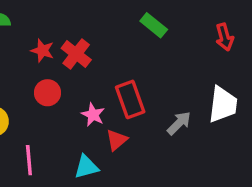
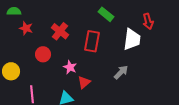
red star: (42, 51) -> (26, 28), moved
red rectangle: (130, 99) -> (92, 41), moved, turned 30
white trapezoid: (223, 105) -> (132, 39), moved

